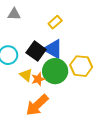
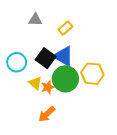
gray triangle: (14, 14) -> (35, 20), moved
orange arrow: (37, 105) -> (47, 114), size x0.7

